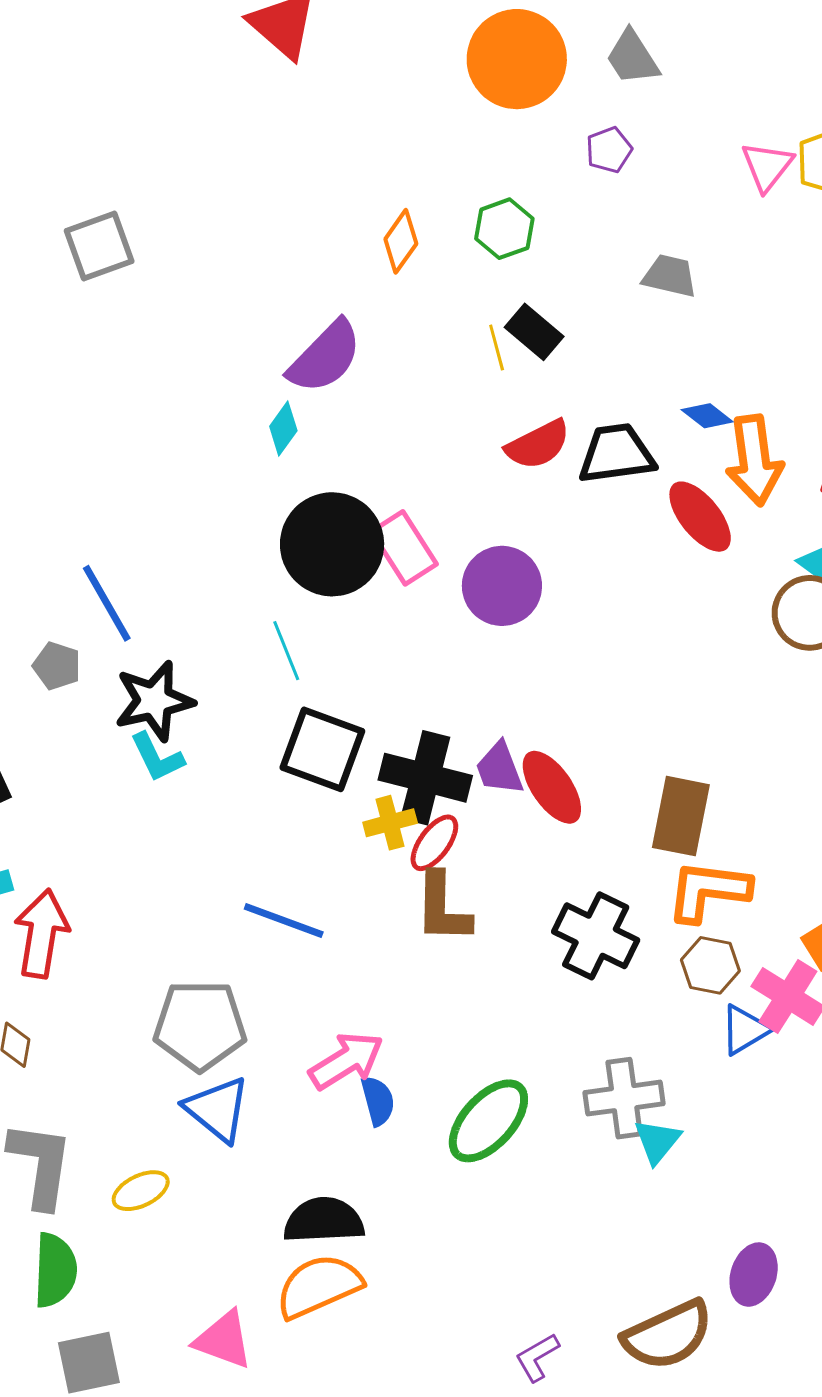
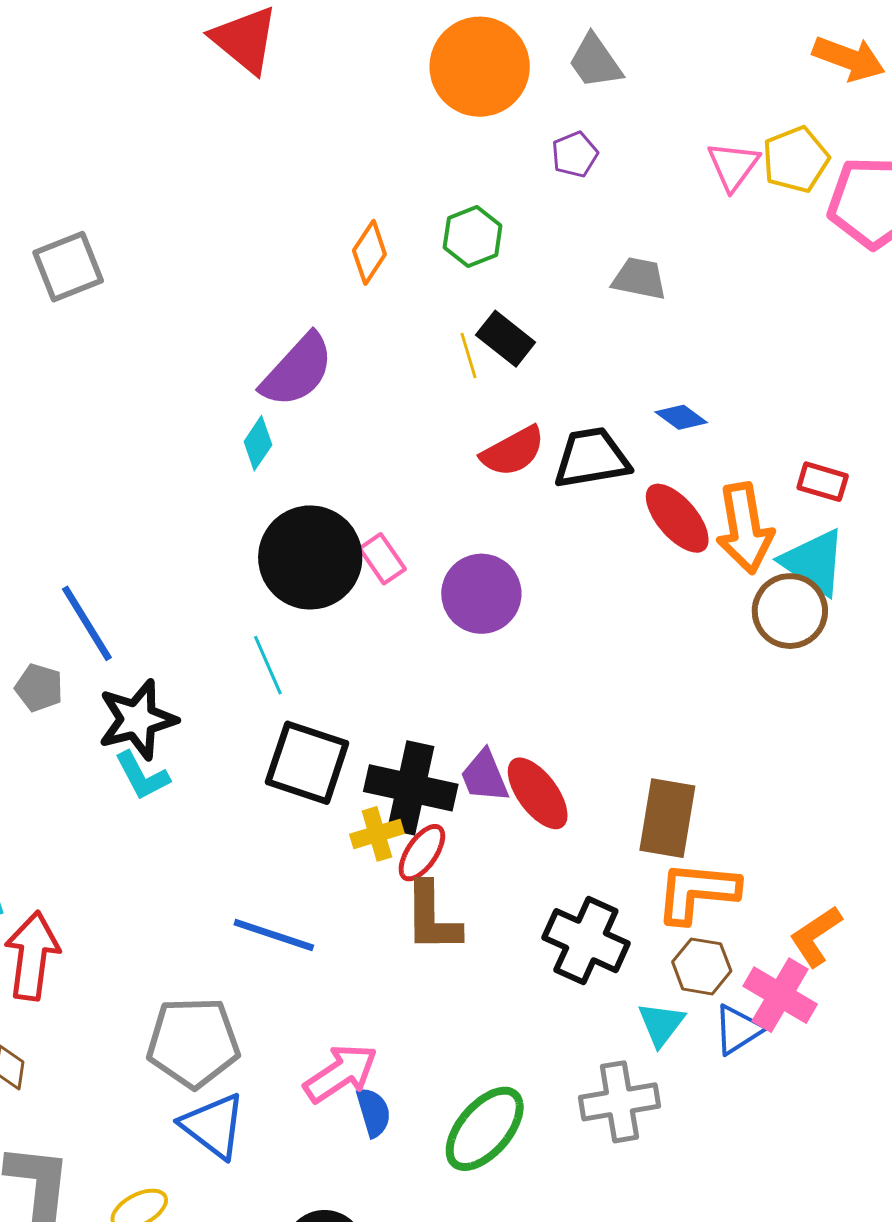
orange arrow: (754, 460) -> (745, 528), moved
pink rectangle: (404, 548) -> (382, 559), size x0.7
cyan triangle: (657, 1141) -> (661, 1024), moved

